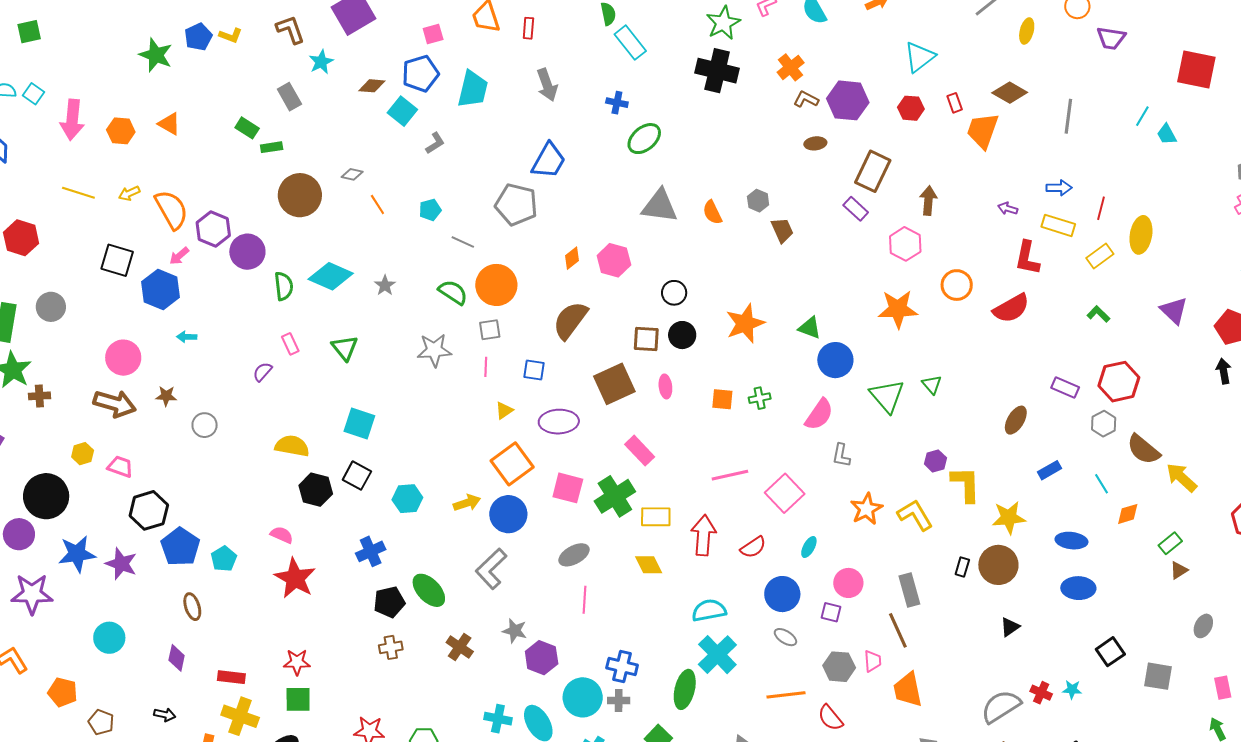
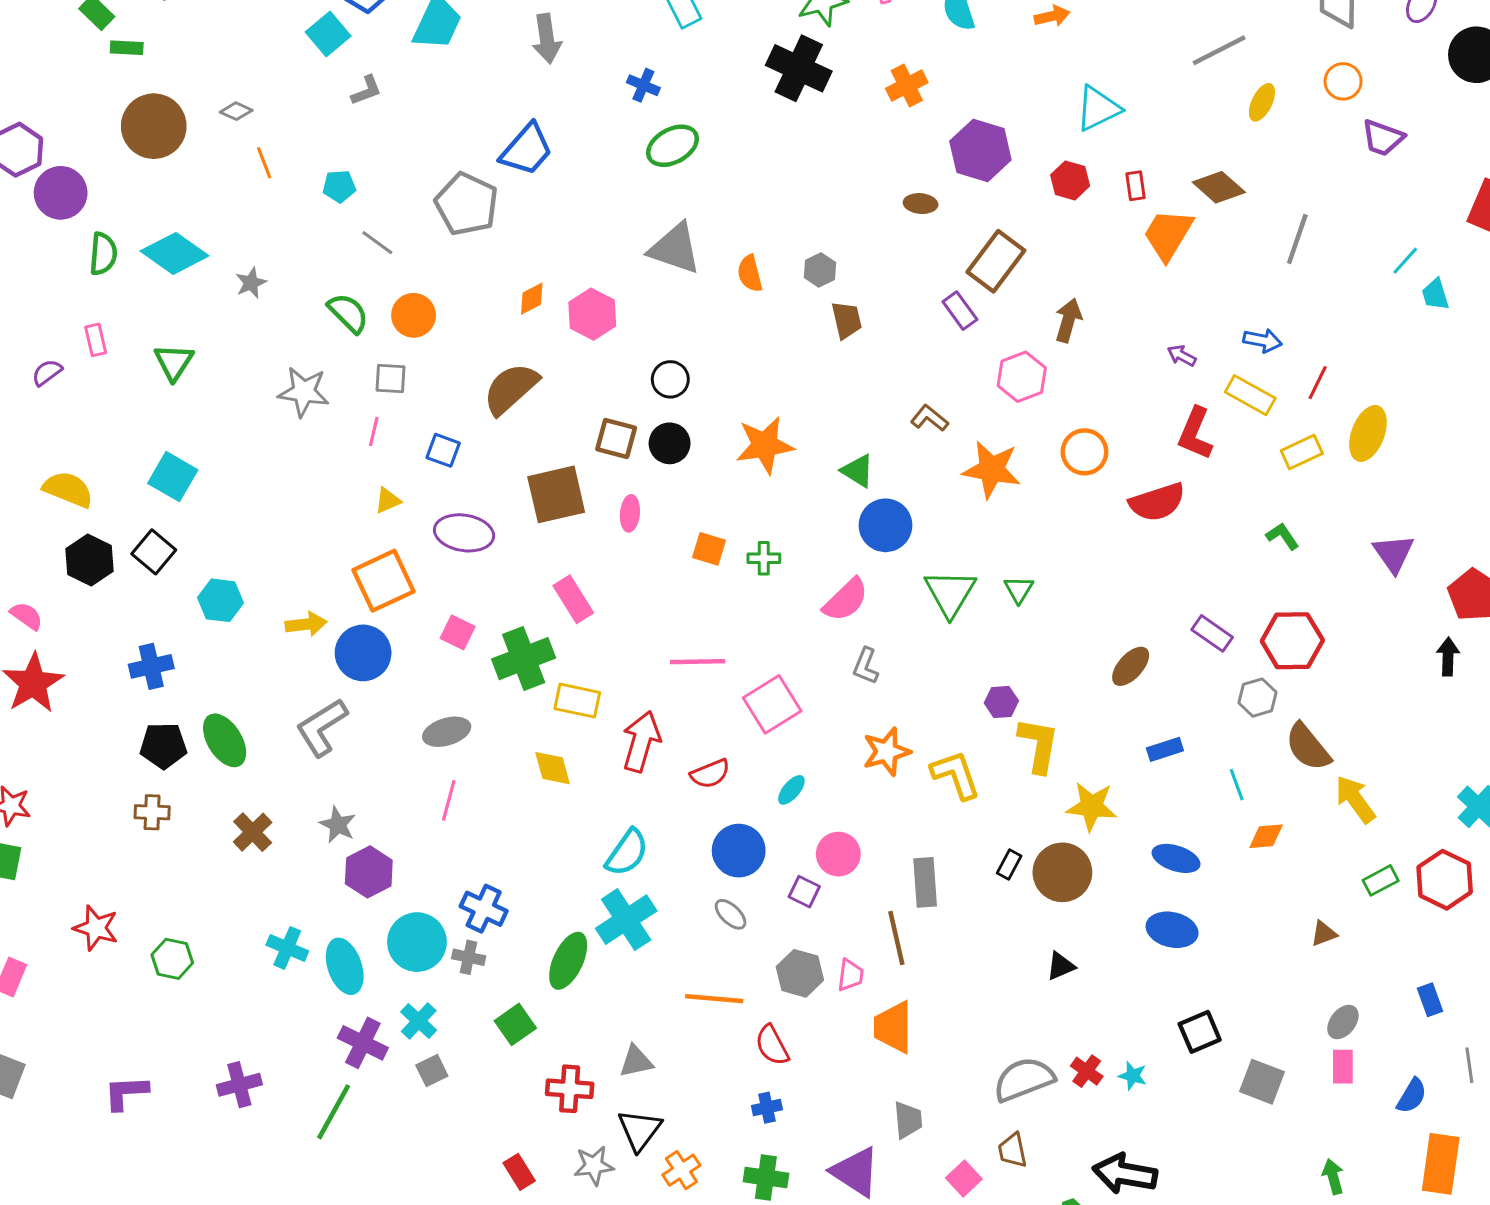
brown L-shape: (806, 99) -> (929, 418), moved
orange circle: (496, 285) -> (414, 315), size x0.7
pink square: (568, 488) -> (458, 632), size x0.7
green rectangle: (1170, 543) -> (1381, 880), moved
cyan semicircle: (709, 610) -> (627, 853), turned 124
pink rectangle: (1223, 688) -> (1343, 1067), moved

